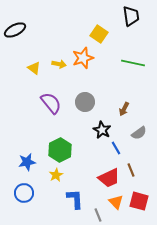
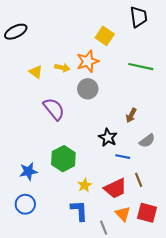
gray circle: (85, 102) -> (88, 89), moved
blue line: (116, 148) -> (123, 157), turned -48
yellow star: (56, 175) -> (85, 185), moved

